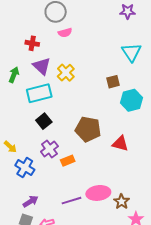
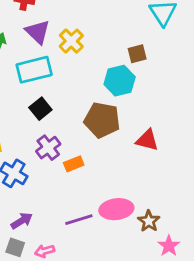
cyan hexagon: (131, 100) -> (120, 81), moved

